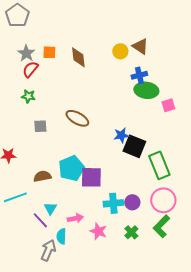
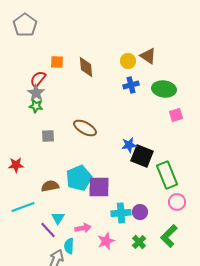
gray star: (26, 53) -> (36, 93), moved
blue cross: (139, 75) -> (131, 85), moved
green ellipse: (146, 90) -> (164, 89), moved
pink circle: (163, 200) -> (177, 202), moved, size x0.7
pink star: (98, 231) -> (106, 241), turned 30

